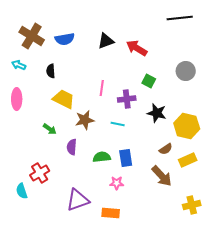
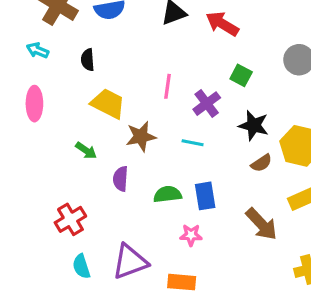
purple cross: (127, 99) -> (207, 104), turned -30
brown semicircle: (166, 149) -> (261, 163), moved
cyan semicircle: (22, 191) -> (81, 266), moved

